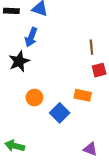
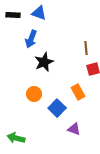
black star: (19, 61) -> (44, 62), moved
orange rectangle: (83, 95) -> (78, 92), turned 49
purple triangle: (90, 149) -> (74, 129), moved

